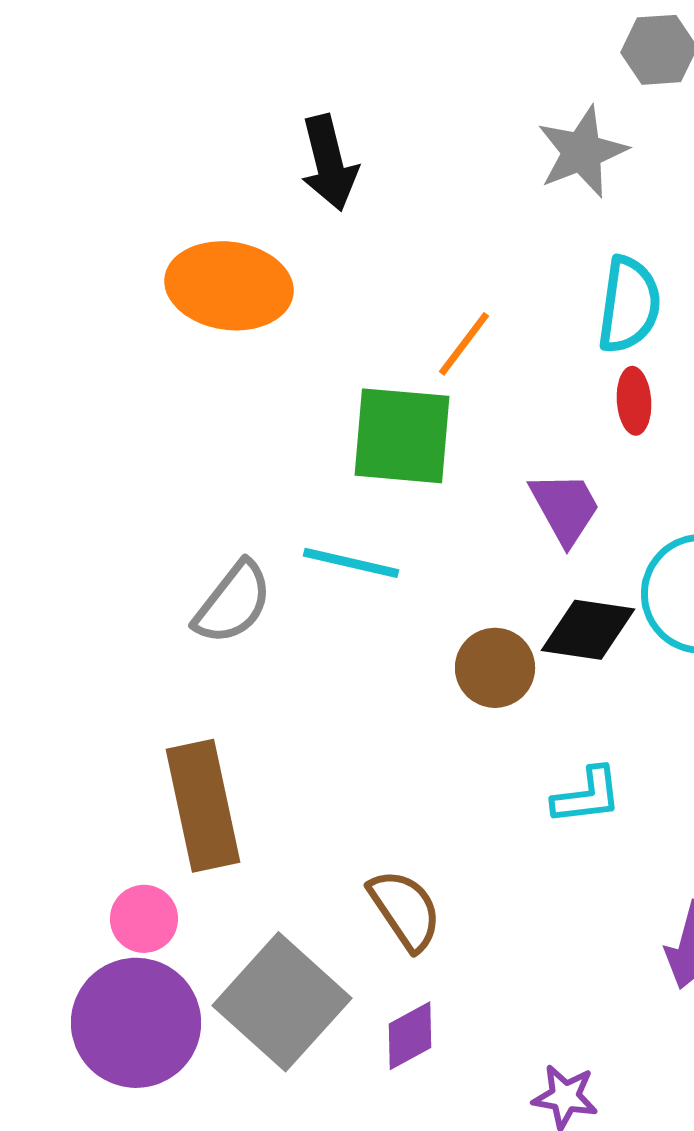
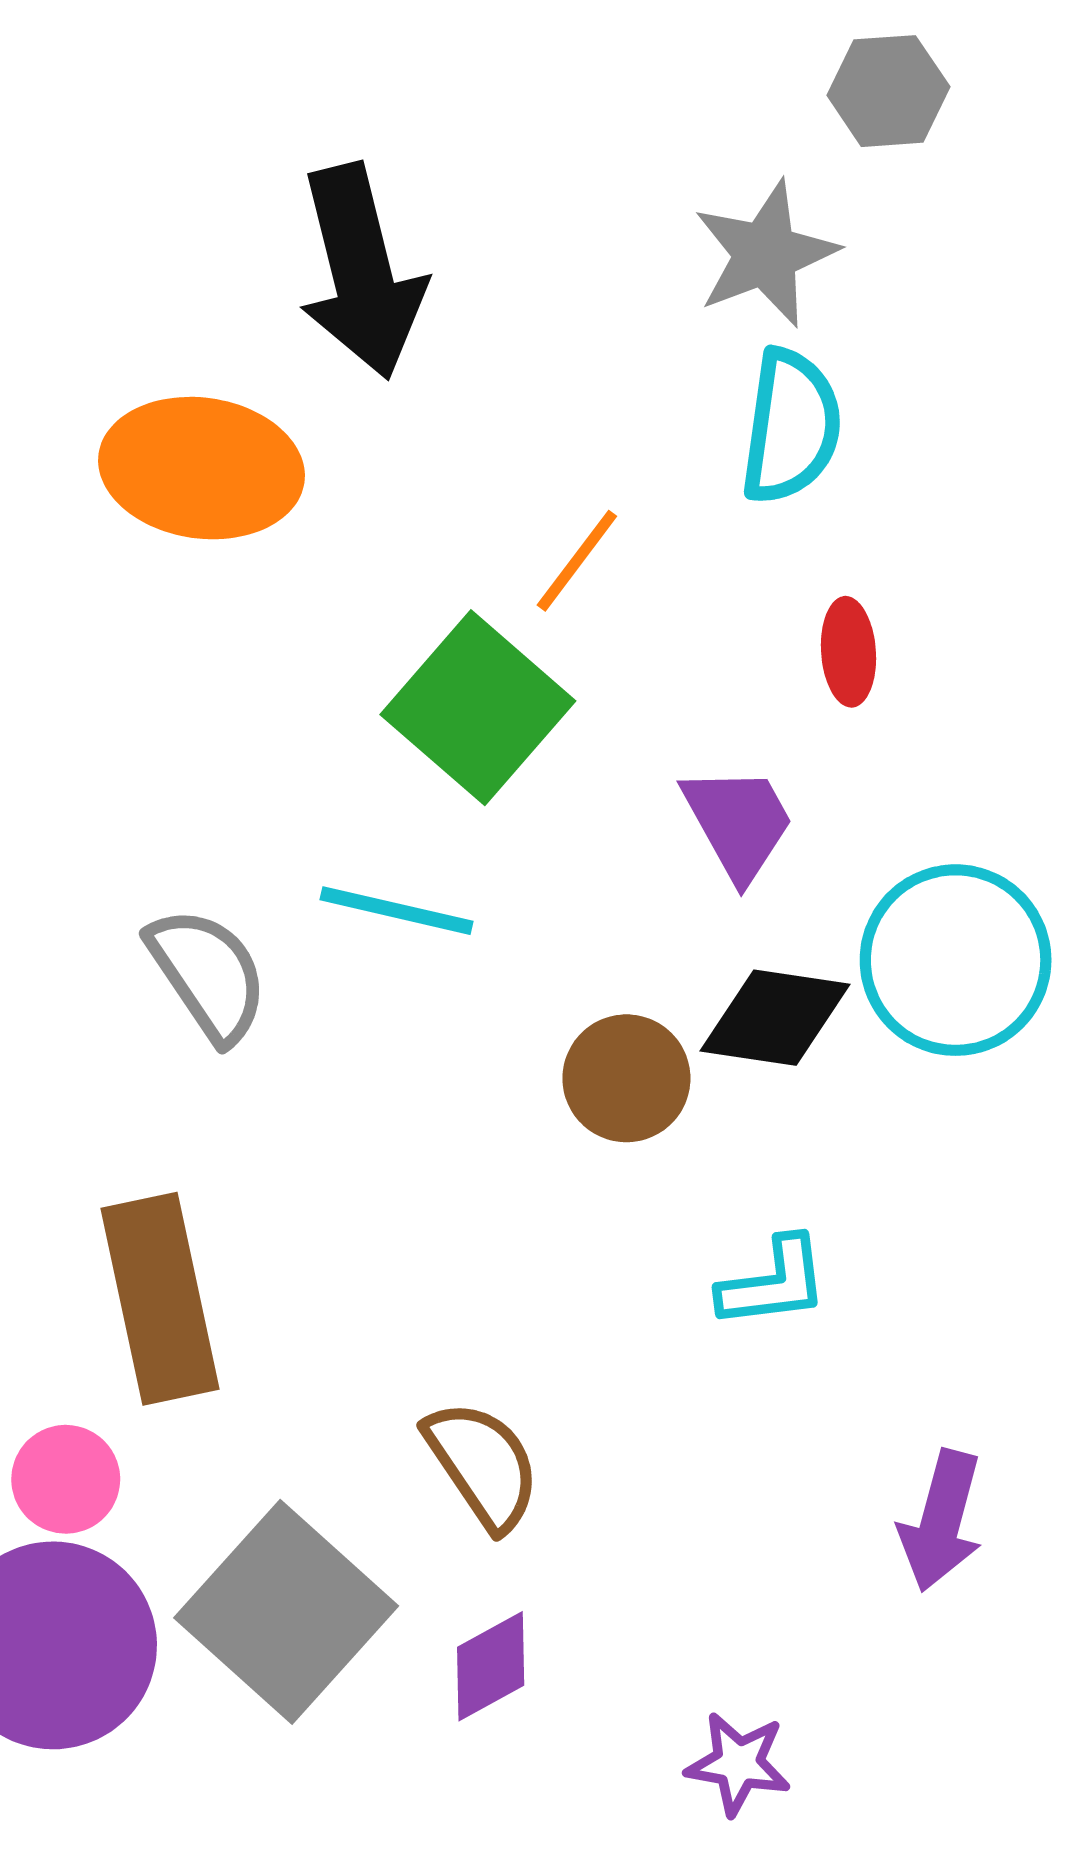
black arrow: (329, 163) -> (361, 272), size x1.4
cyan semicircle: (629, 305) -> (791, 427), moved
green square: (402, 436) -> (478, 708), turned 36
gray semicircle: (233, 603) -> (208, 974), turned -72

